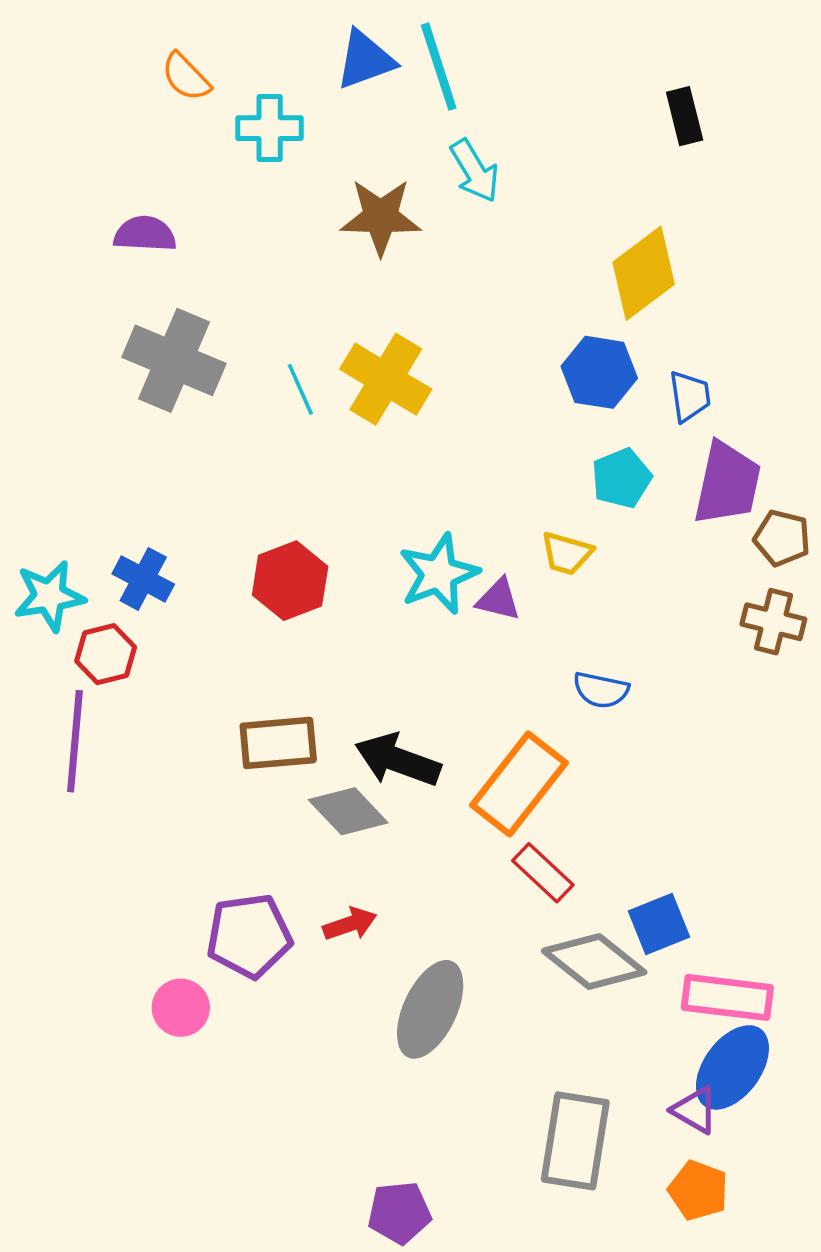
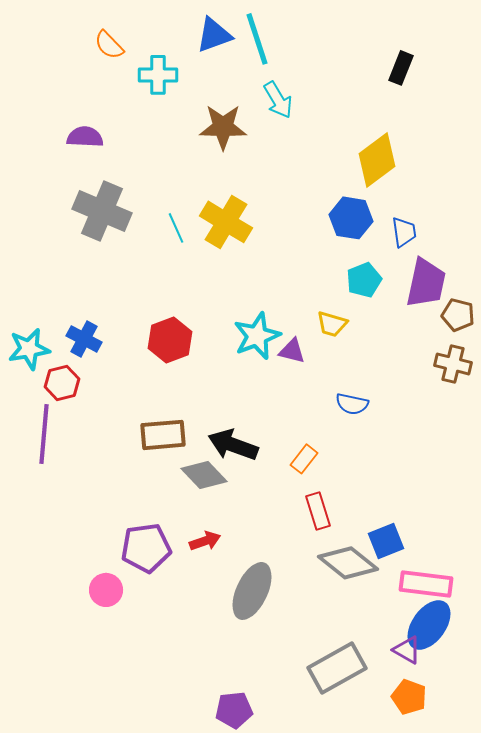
black rectangle: (685, 116) -> (401, 68), turned 36
orange rectangle: (519, 784) -> (304, 459), size x0.5
red rectangle: (543, 873) -> (318, 511), turned 30
gray rectangle: (575, 1141) -> (337, 668), turned 52

